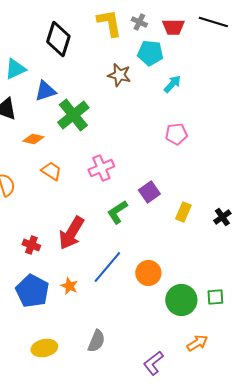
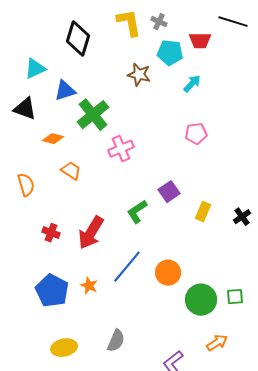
red trapezoid: (173, 27) -> (200, 41), moved
pink cross: (101, 168) -> (121, 149), moved
red cross: (31, 245) -> (51, 233), moved

